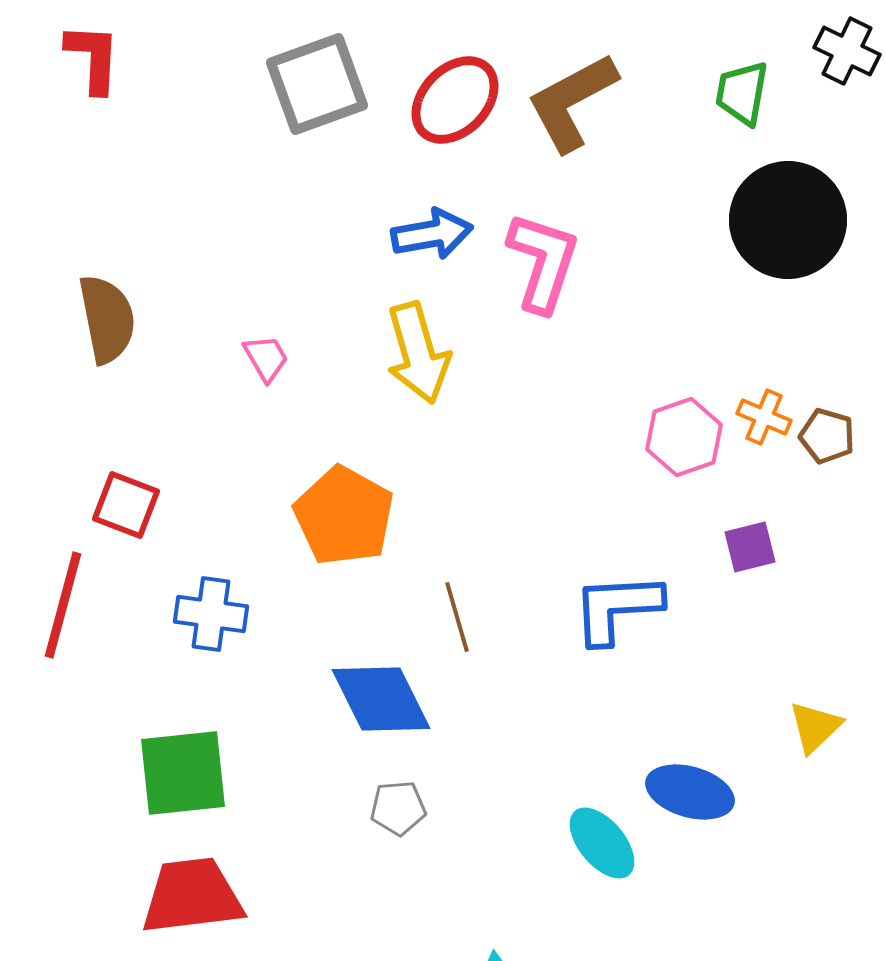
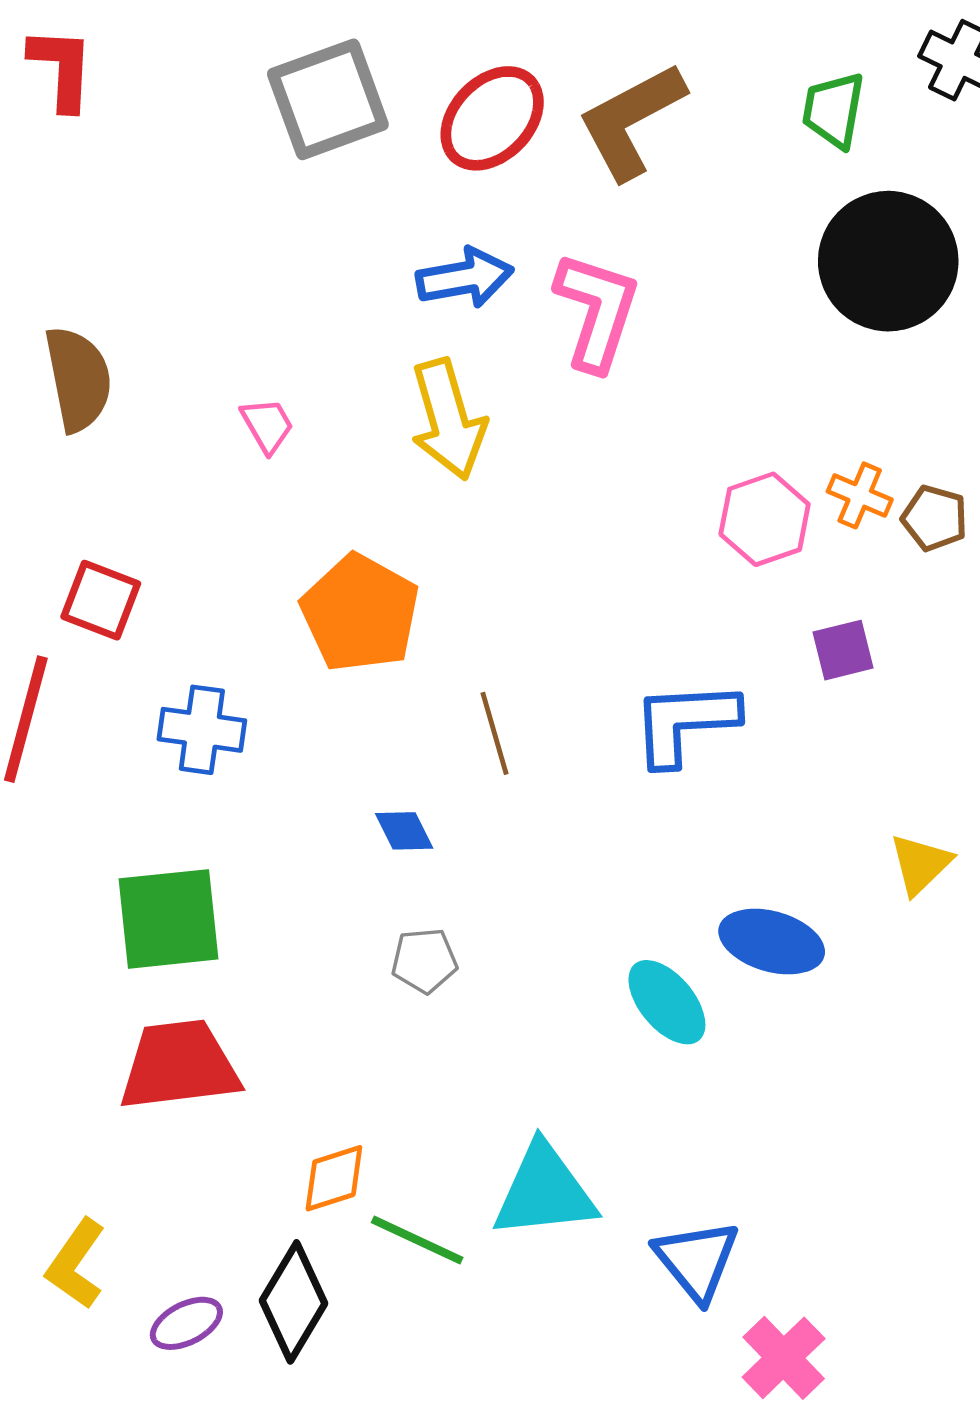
blue diamond: (381, 699) -> (404, 831), size x0.5

